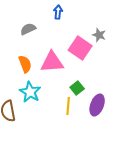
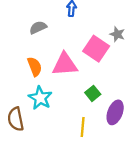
yellow line: (68, 106) -> (83, 127), moved

